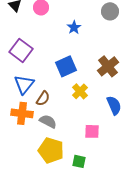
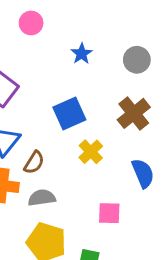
gray circle: (110, 11) -> (137, 60), moved
gray semicircle: (48, 121) -> (42, 198), turned -36

